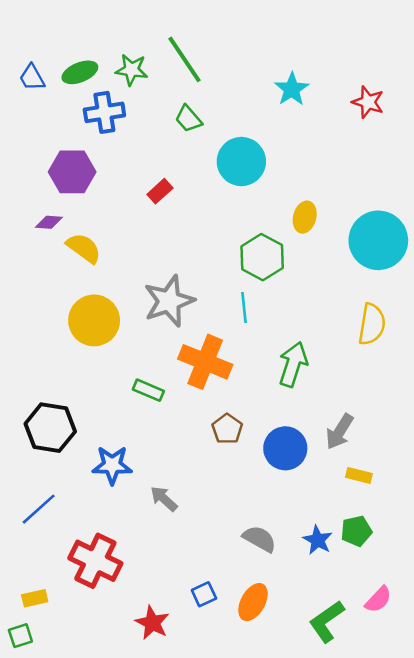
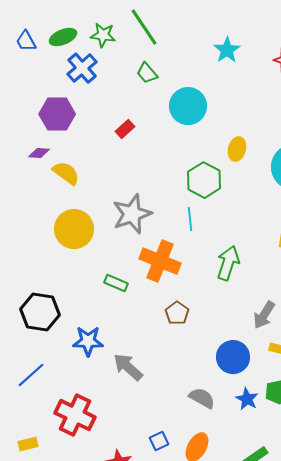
blue cross: (104, 112) -> (82, 68), turned -32
blue circle: (285, 448) -> (233, 357), moved
gray arrow: (164, 499) -> (128, 367), size x1.4

